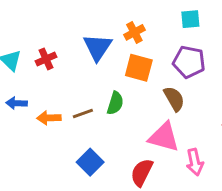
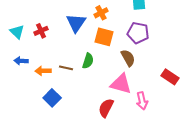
brown line: (83, 113) -> (66, 68), turned 32
blue square: (90, 162) -> (52, 98), moved

